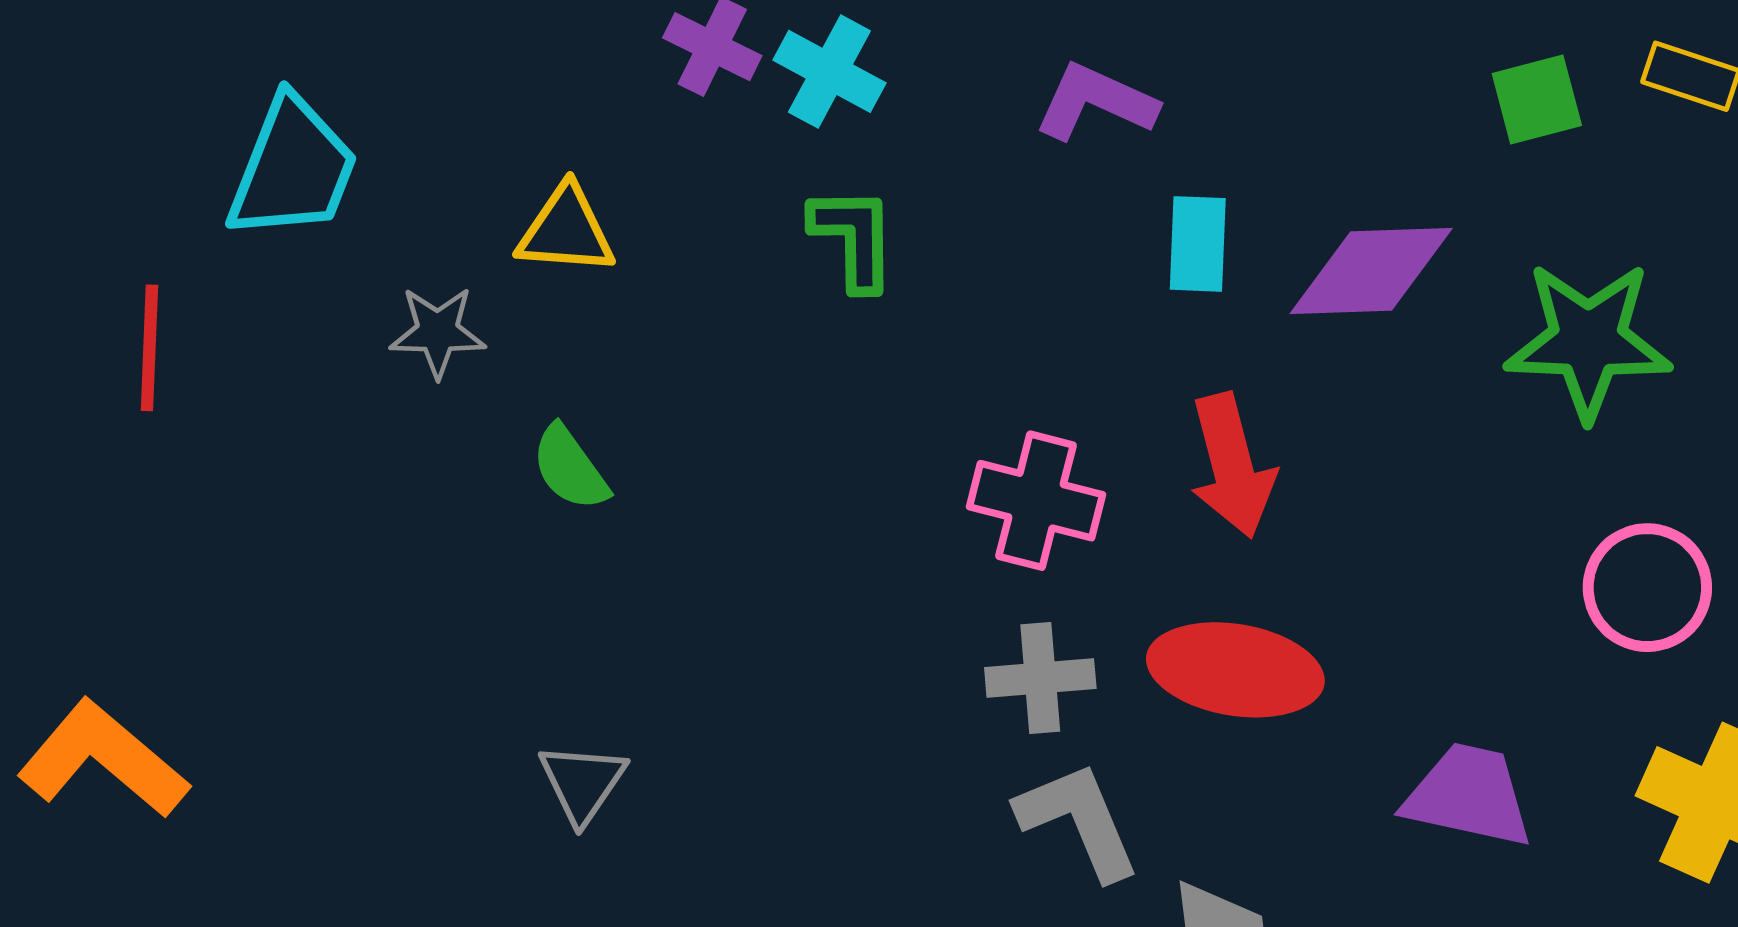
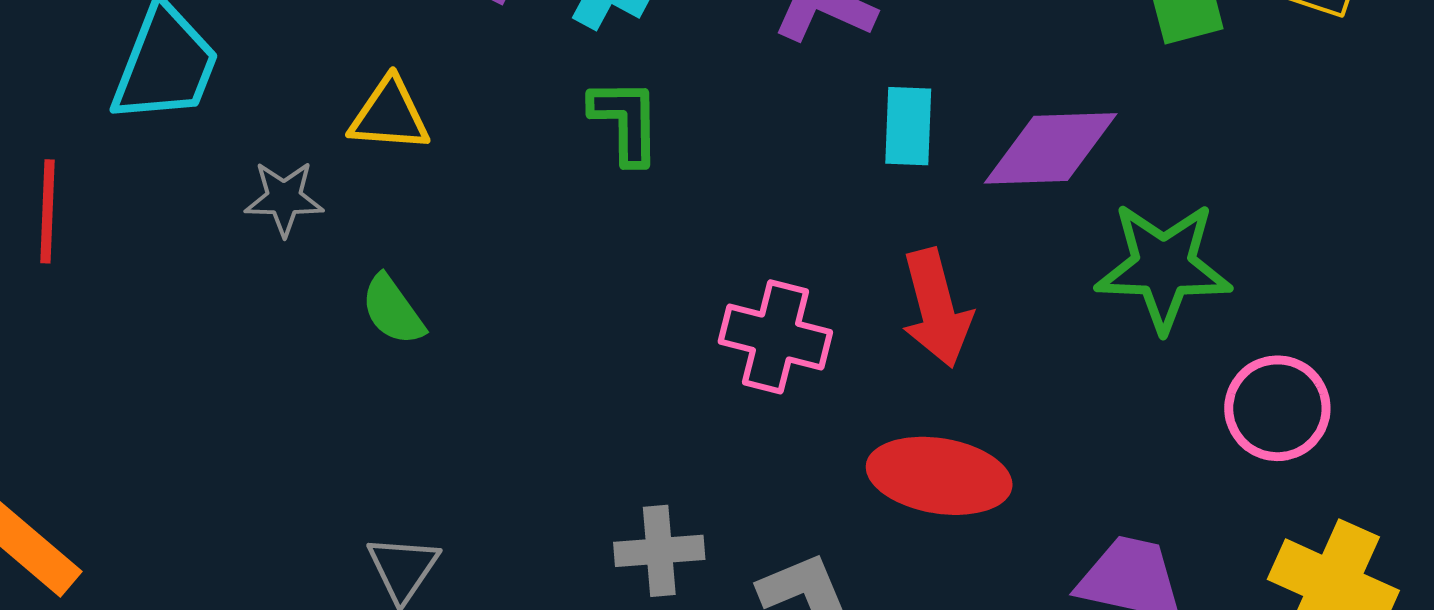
green star: (1588, 341) -> (1163, 267), moved
gray cross: (1040, 678) -> (659, 551), moved

